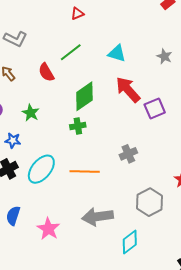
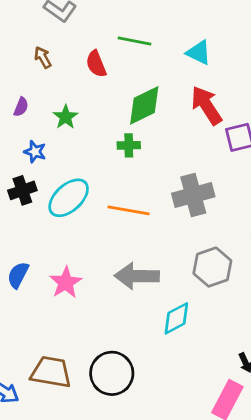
green line: (71, 52) -> (134, 41), turned 40
gray cross: (128, 154) -> (193, 195), size x1.6
blue semicircle: (13, 216) -> (18, 275), moved

